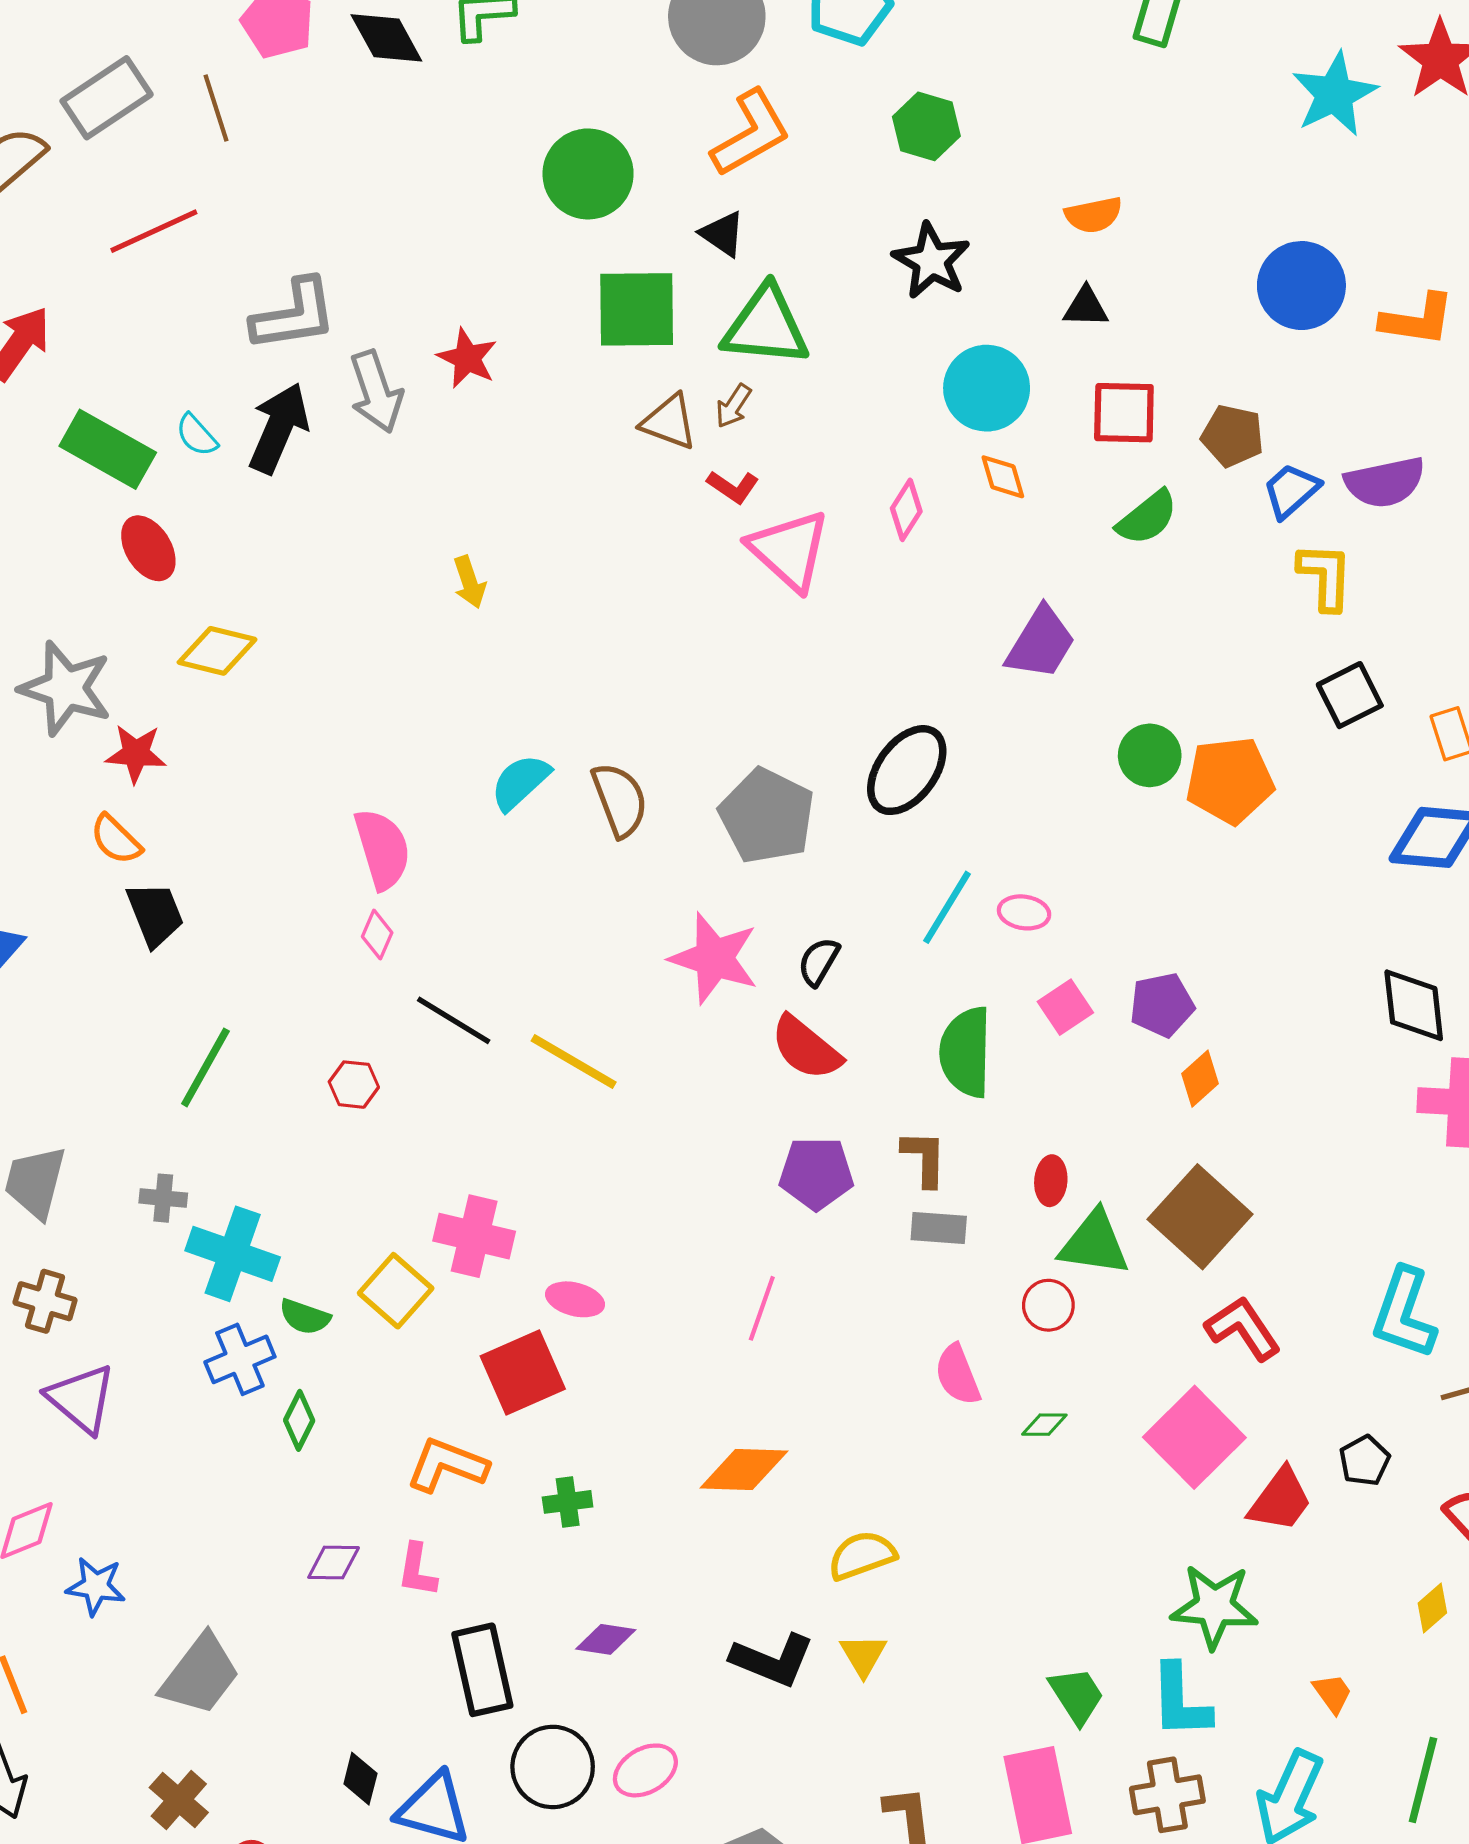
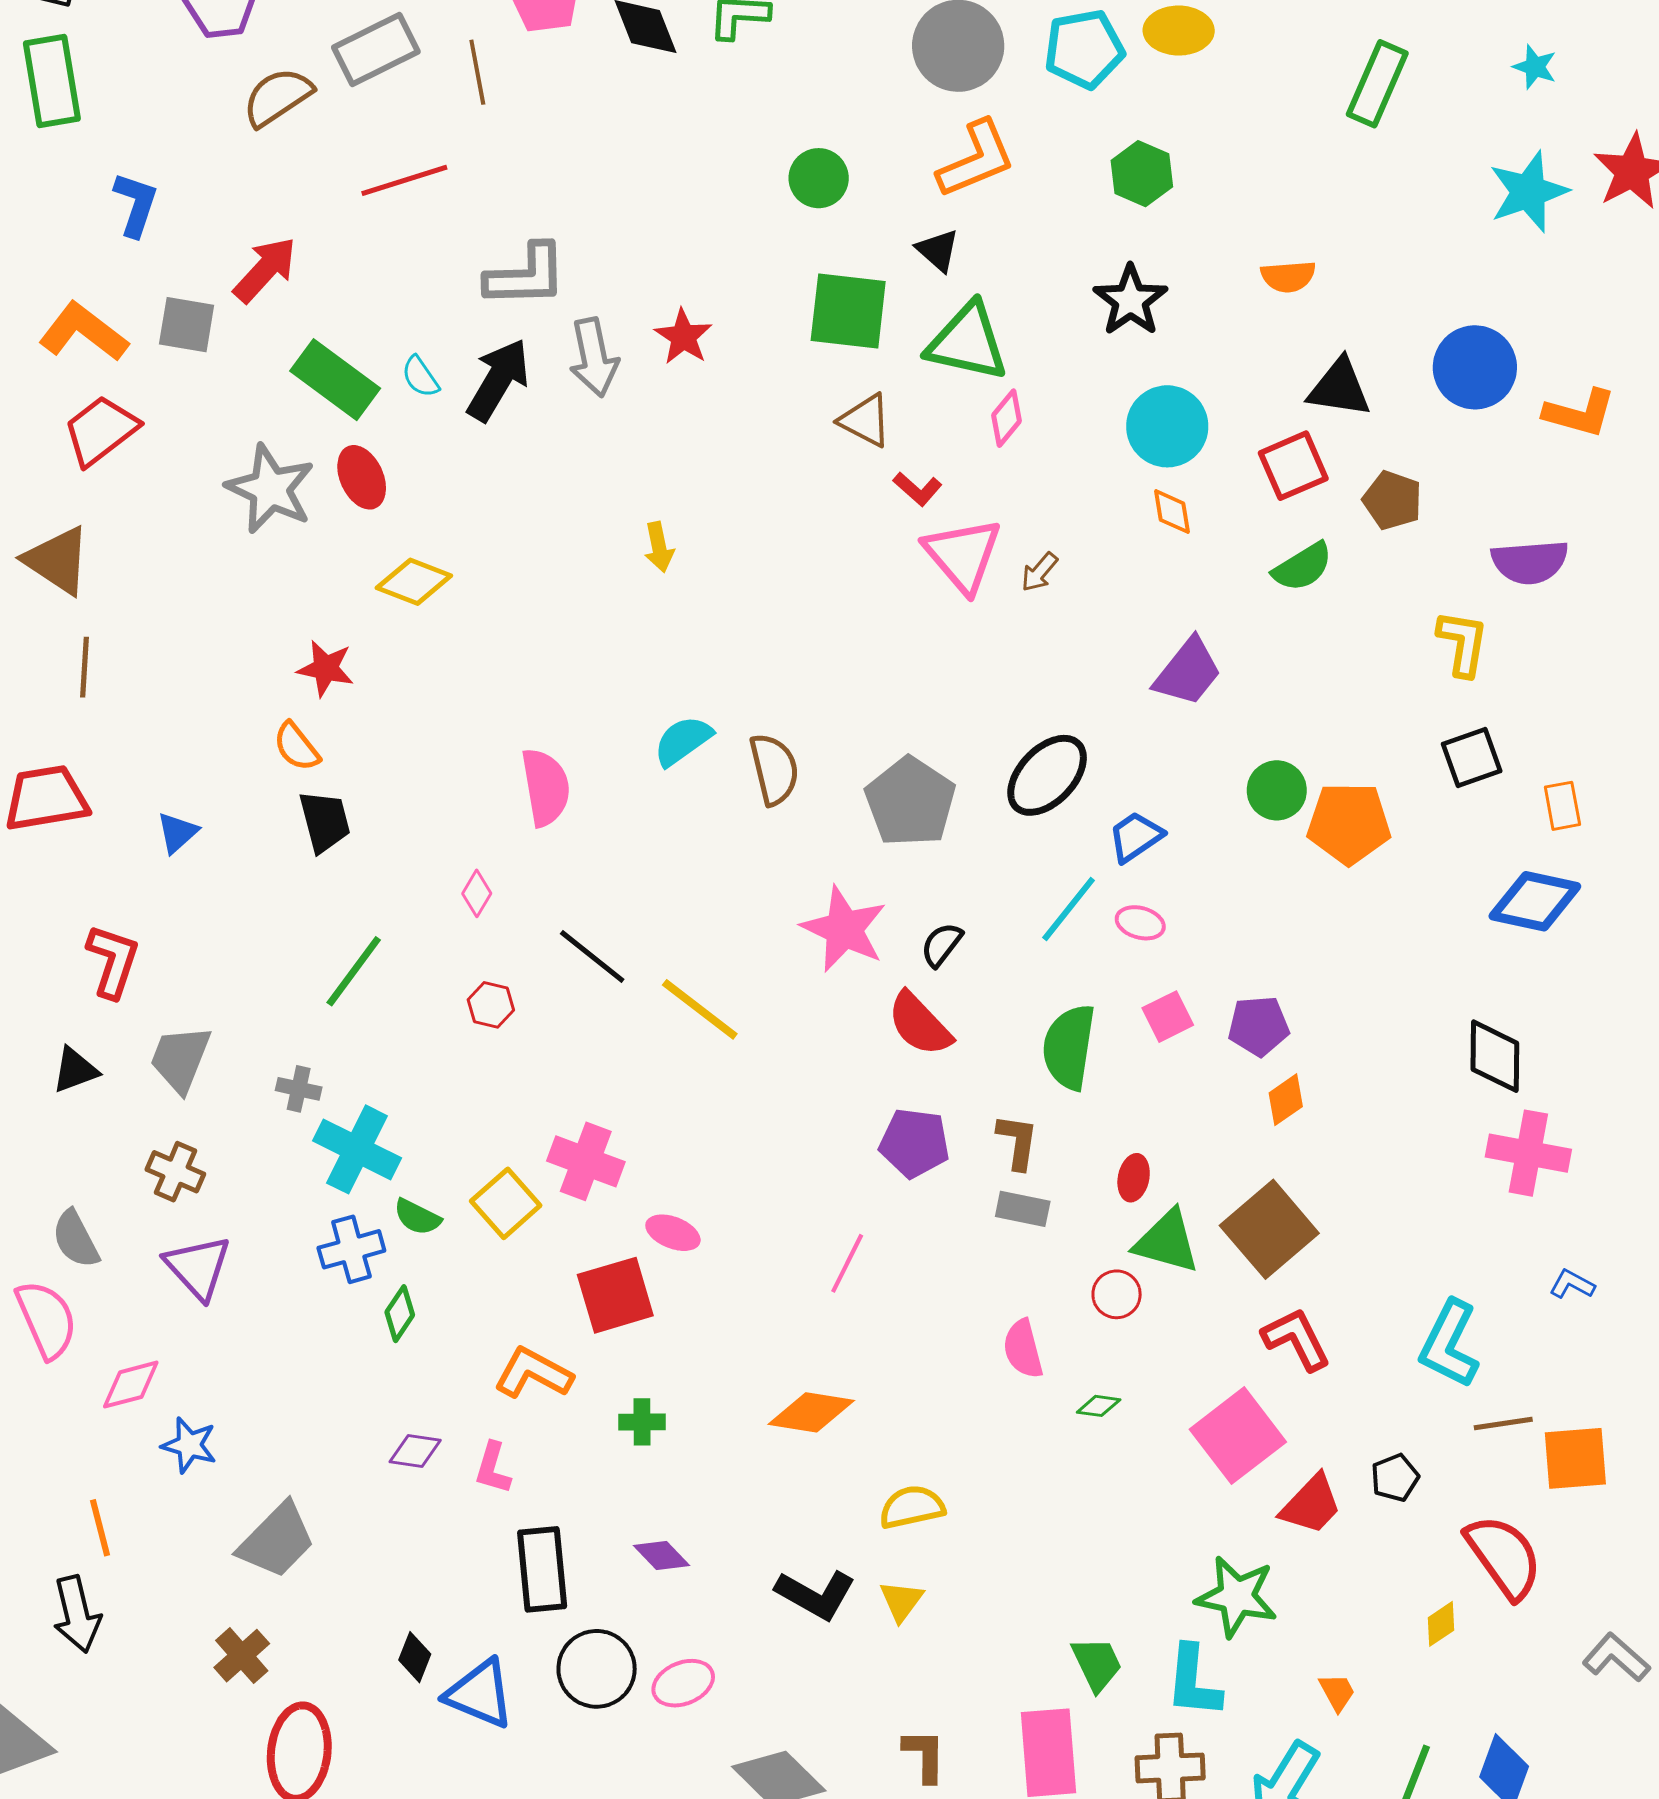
green circle: (588, 174) -> (819, 178), size x0.7
black triangle: (1086, 307) -> (1339, 388), moved, size x1.5
brown arrow: (733, 406) -> (1039, 572), moved
red square: (1124, 413) -> (1293, 466), turned -32
blue trapezoid: (1291, 491) -> (1135, 837), moved
pink diamond: (906, 510) -> (1006, 418), moved
gray star: (66, 688) -> (270, 489), moved
pink diamond: (377, 935) -> (477, 893), moved
purple diamond: (606, 1639) -> (662, 1556), turned 30

